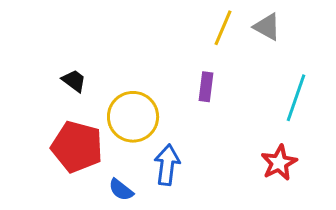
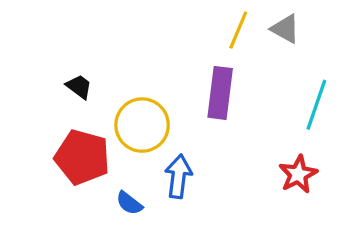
purple rectangle: (206, 87) -> (220, 93), size x1.6

